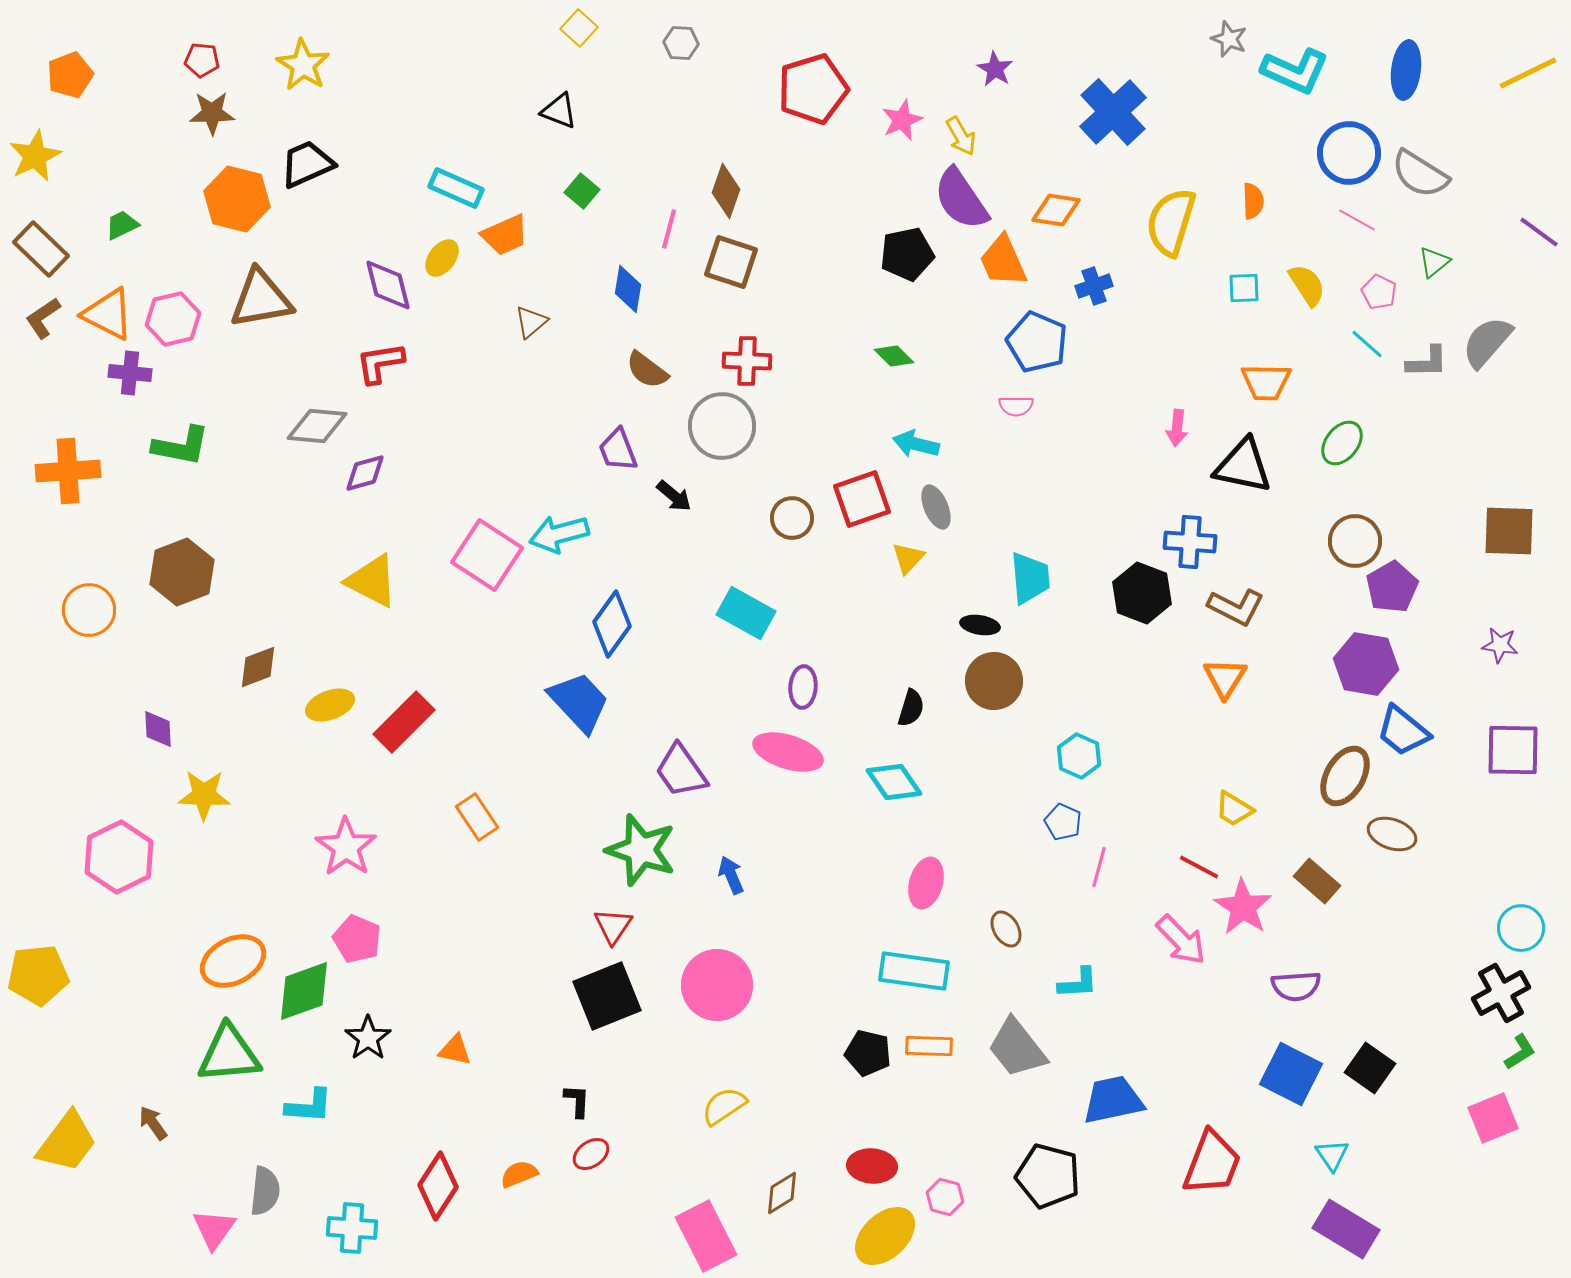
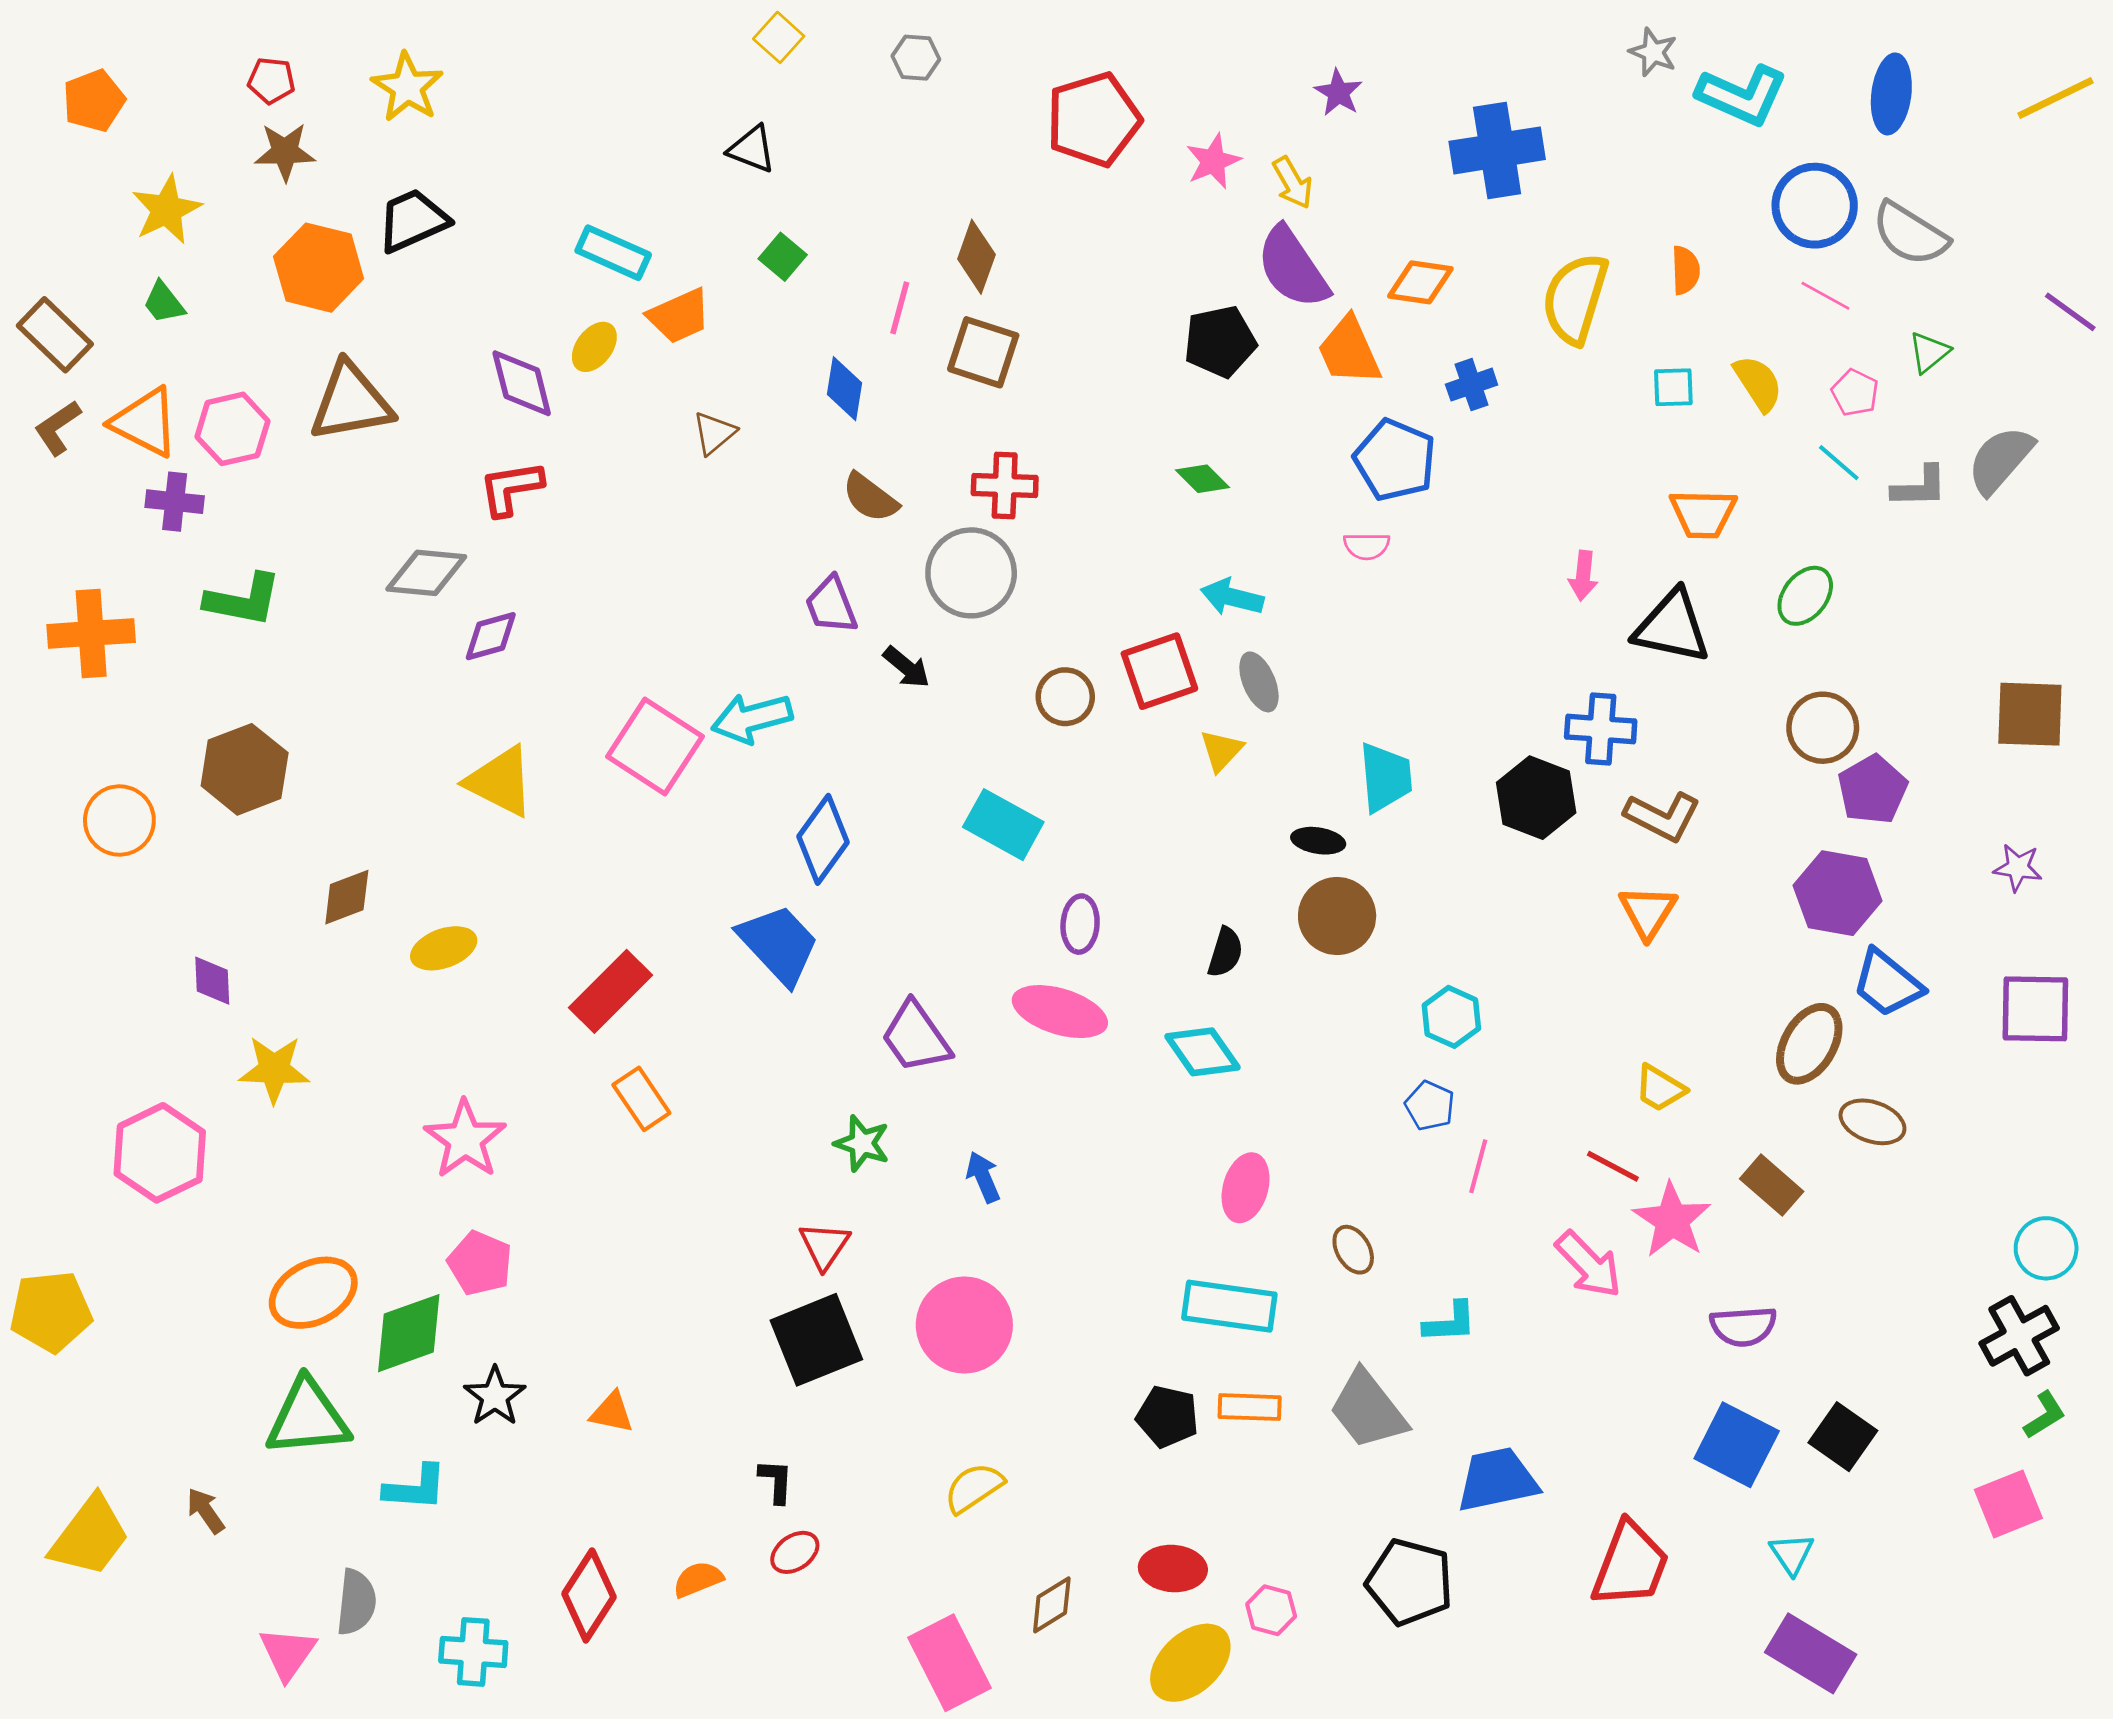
blue cross: (1113, 112) -> (1497, 150), turned 34
yellow star: (35, 156) -> (167, 210), moved
green trapezoid: (122, 225) -> (164, 303), turned -102
red rectangle: (404, 722) -> (610, 991), moved
green star: (641, 850) -> (862, 1143), size x0.6

